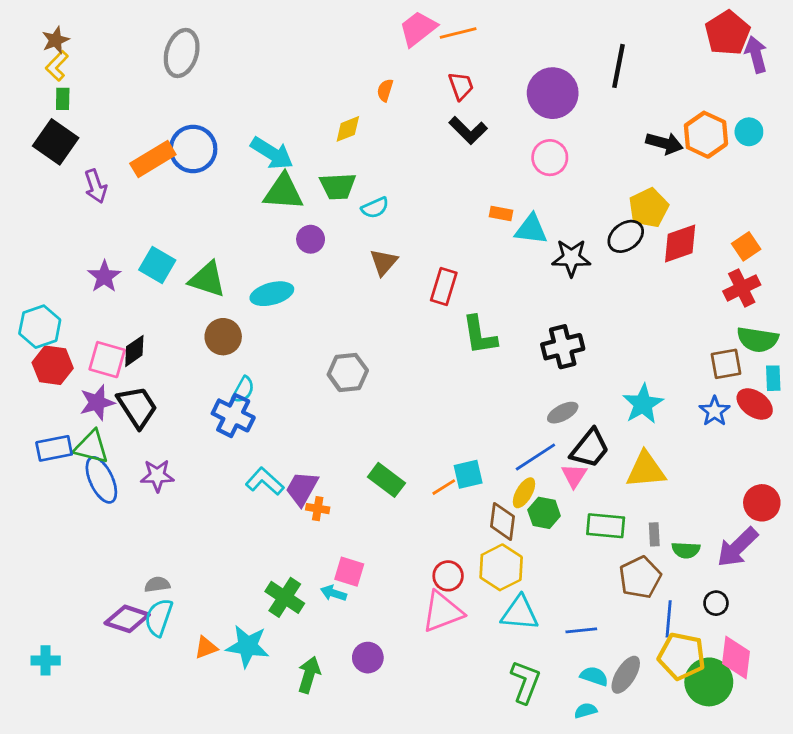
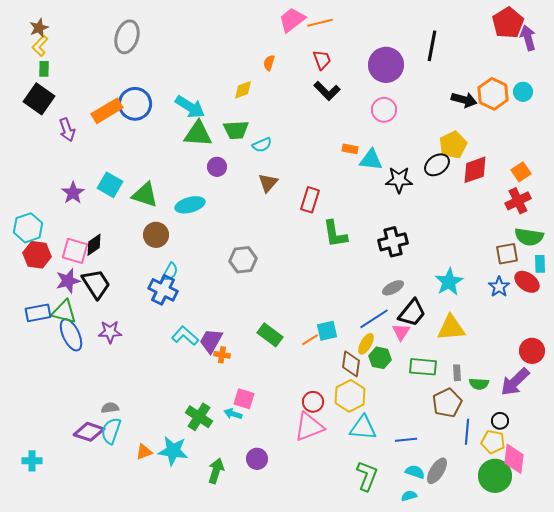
yellow pentagon: (682, 656) -> (493, 442), moved, size x0.7

